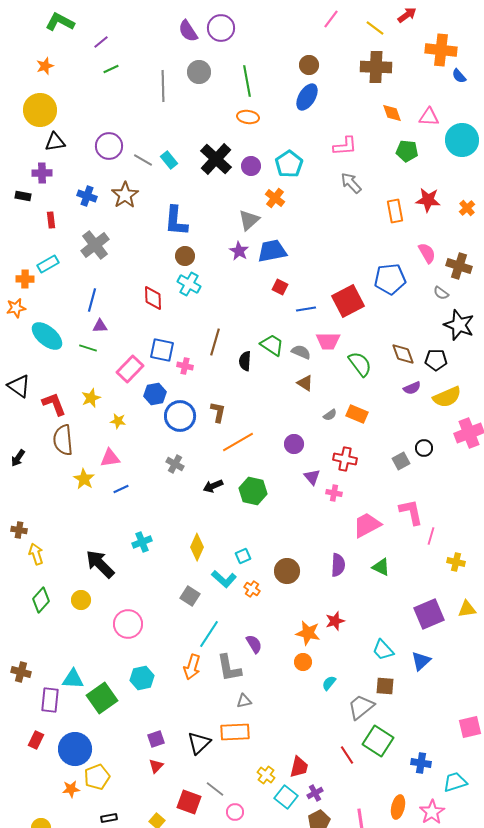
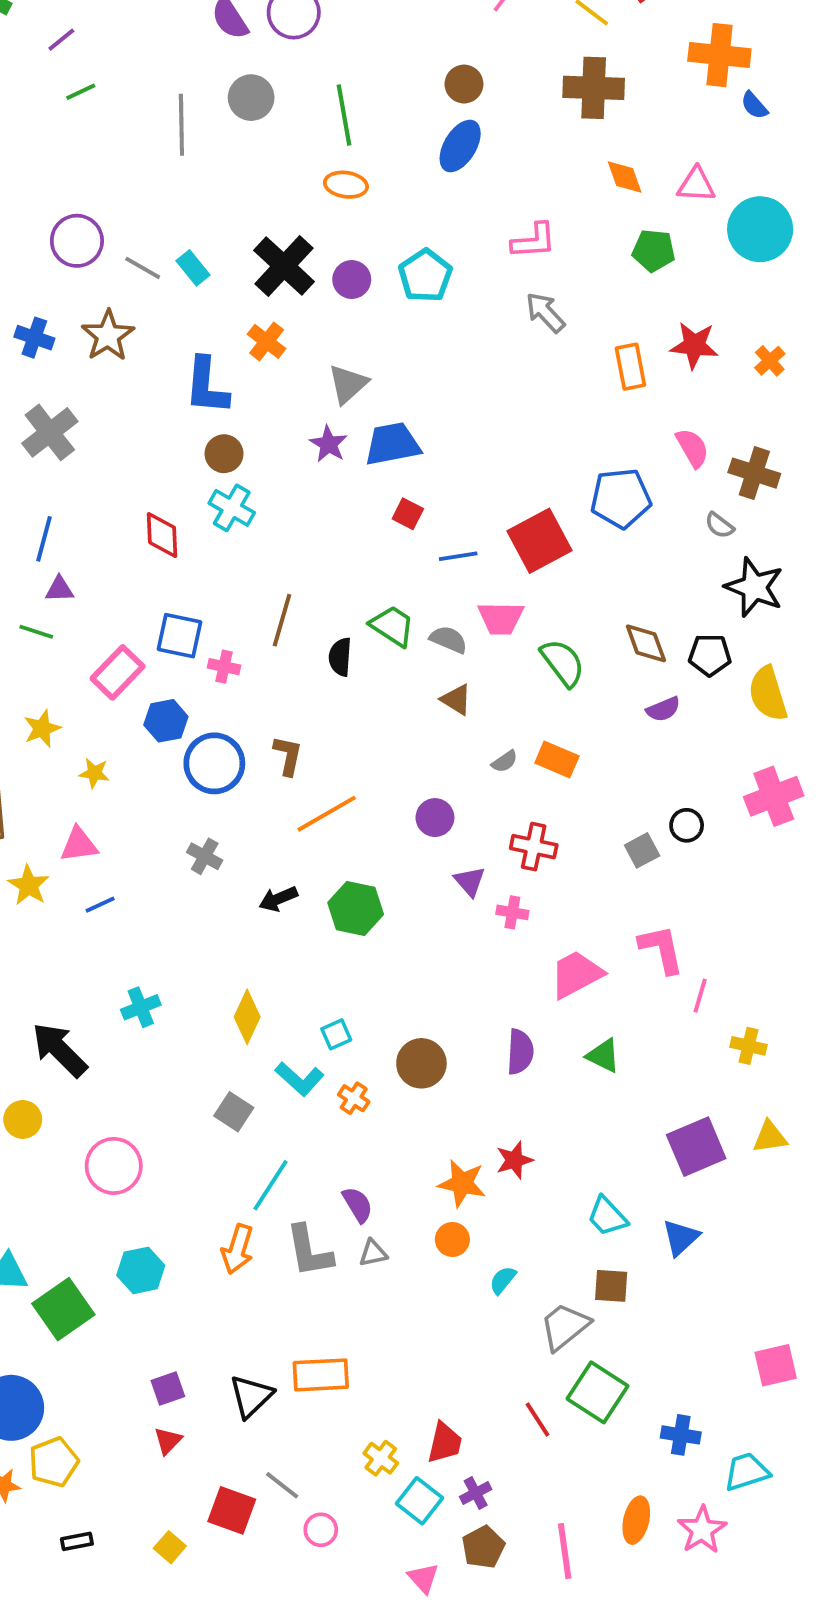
orange cross: (275, 198) -> (267, 341), moved
yellow semicircle: (447, 397) -> (768, 694), moved, turned 96
gray triangle: (244, 701) -> (373, 1253), moved

